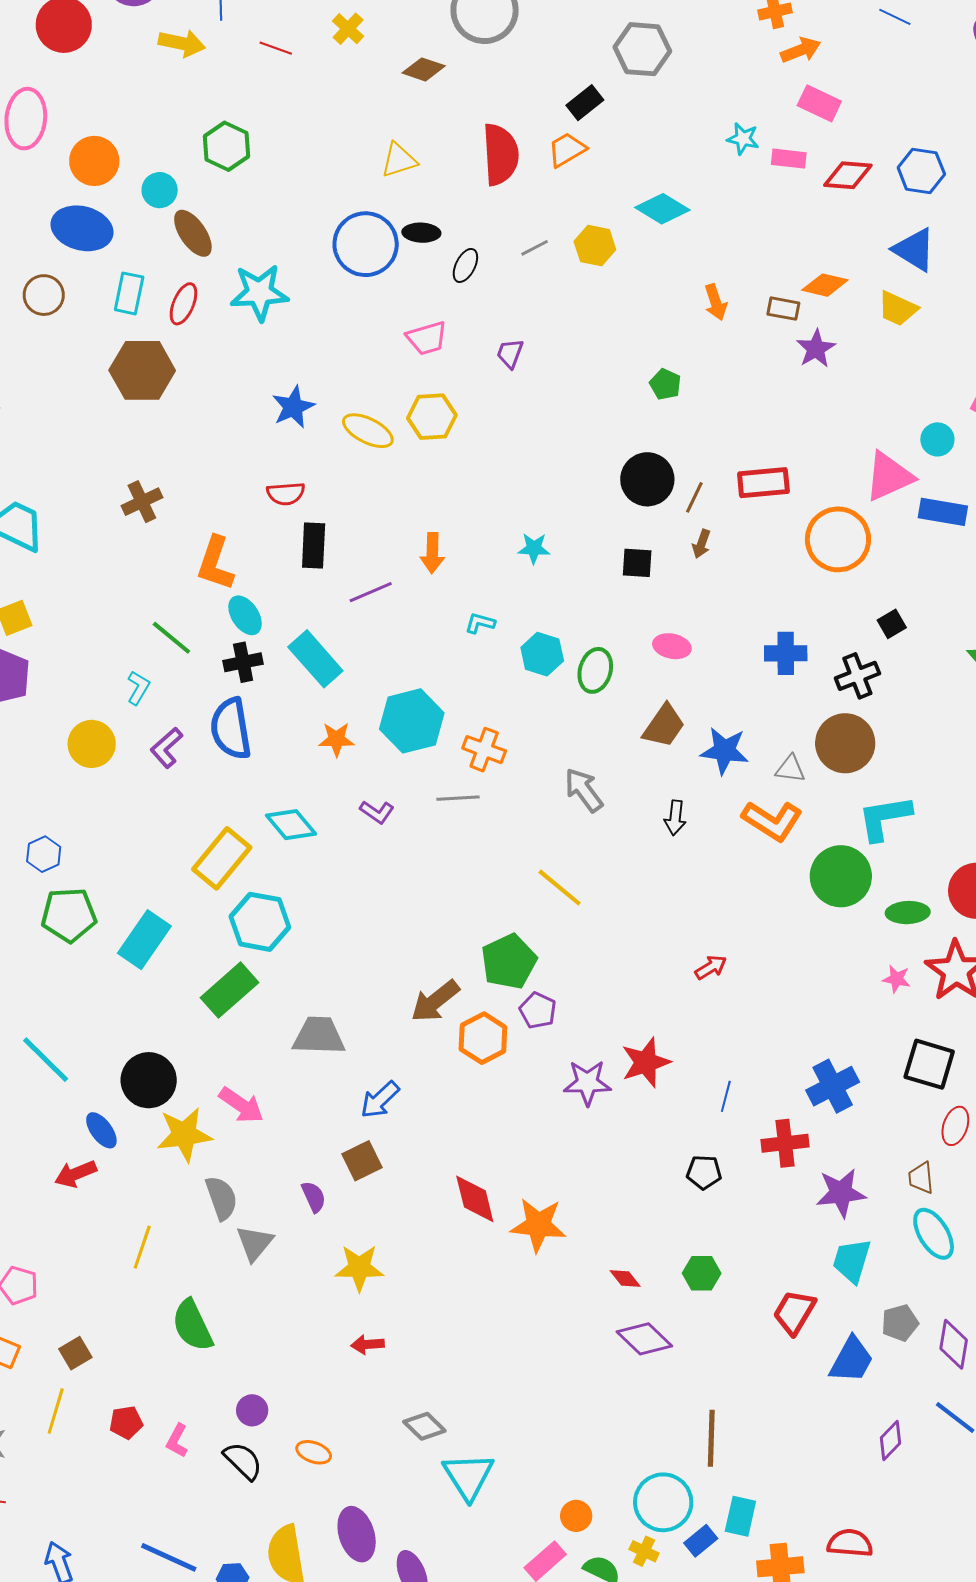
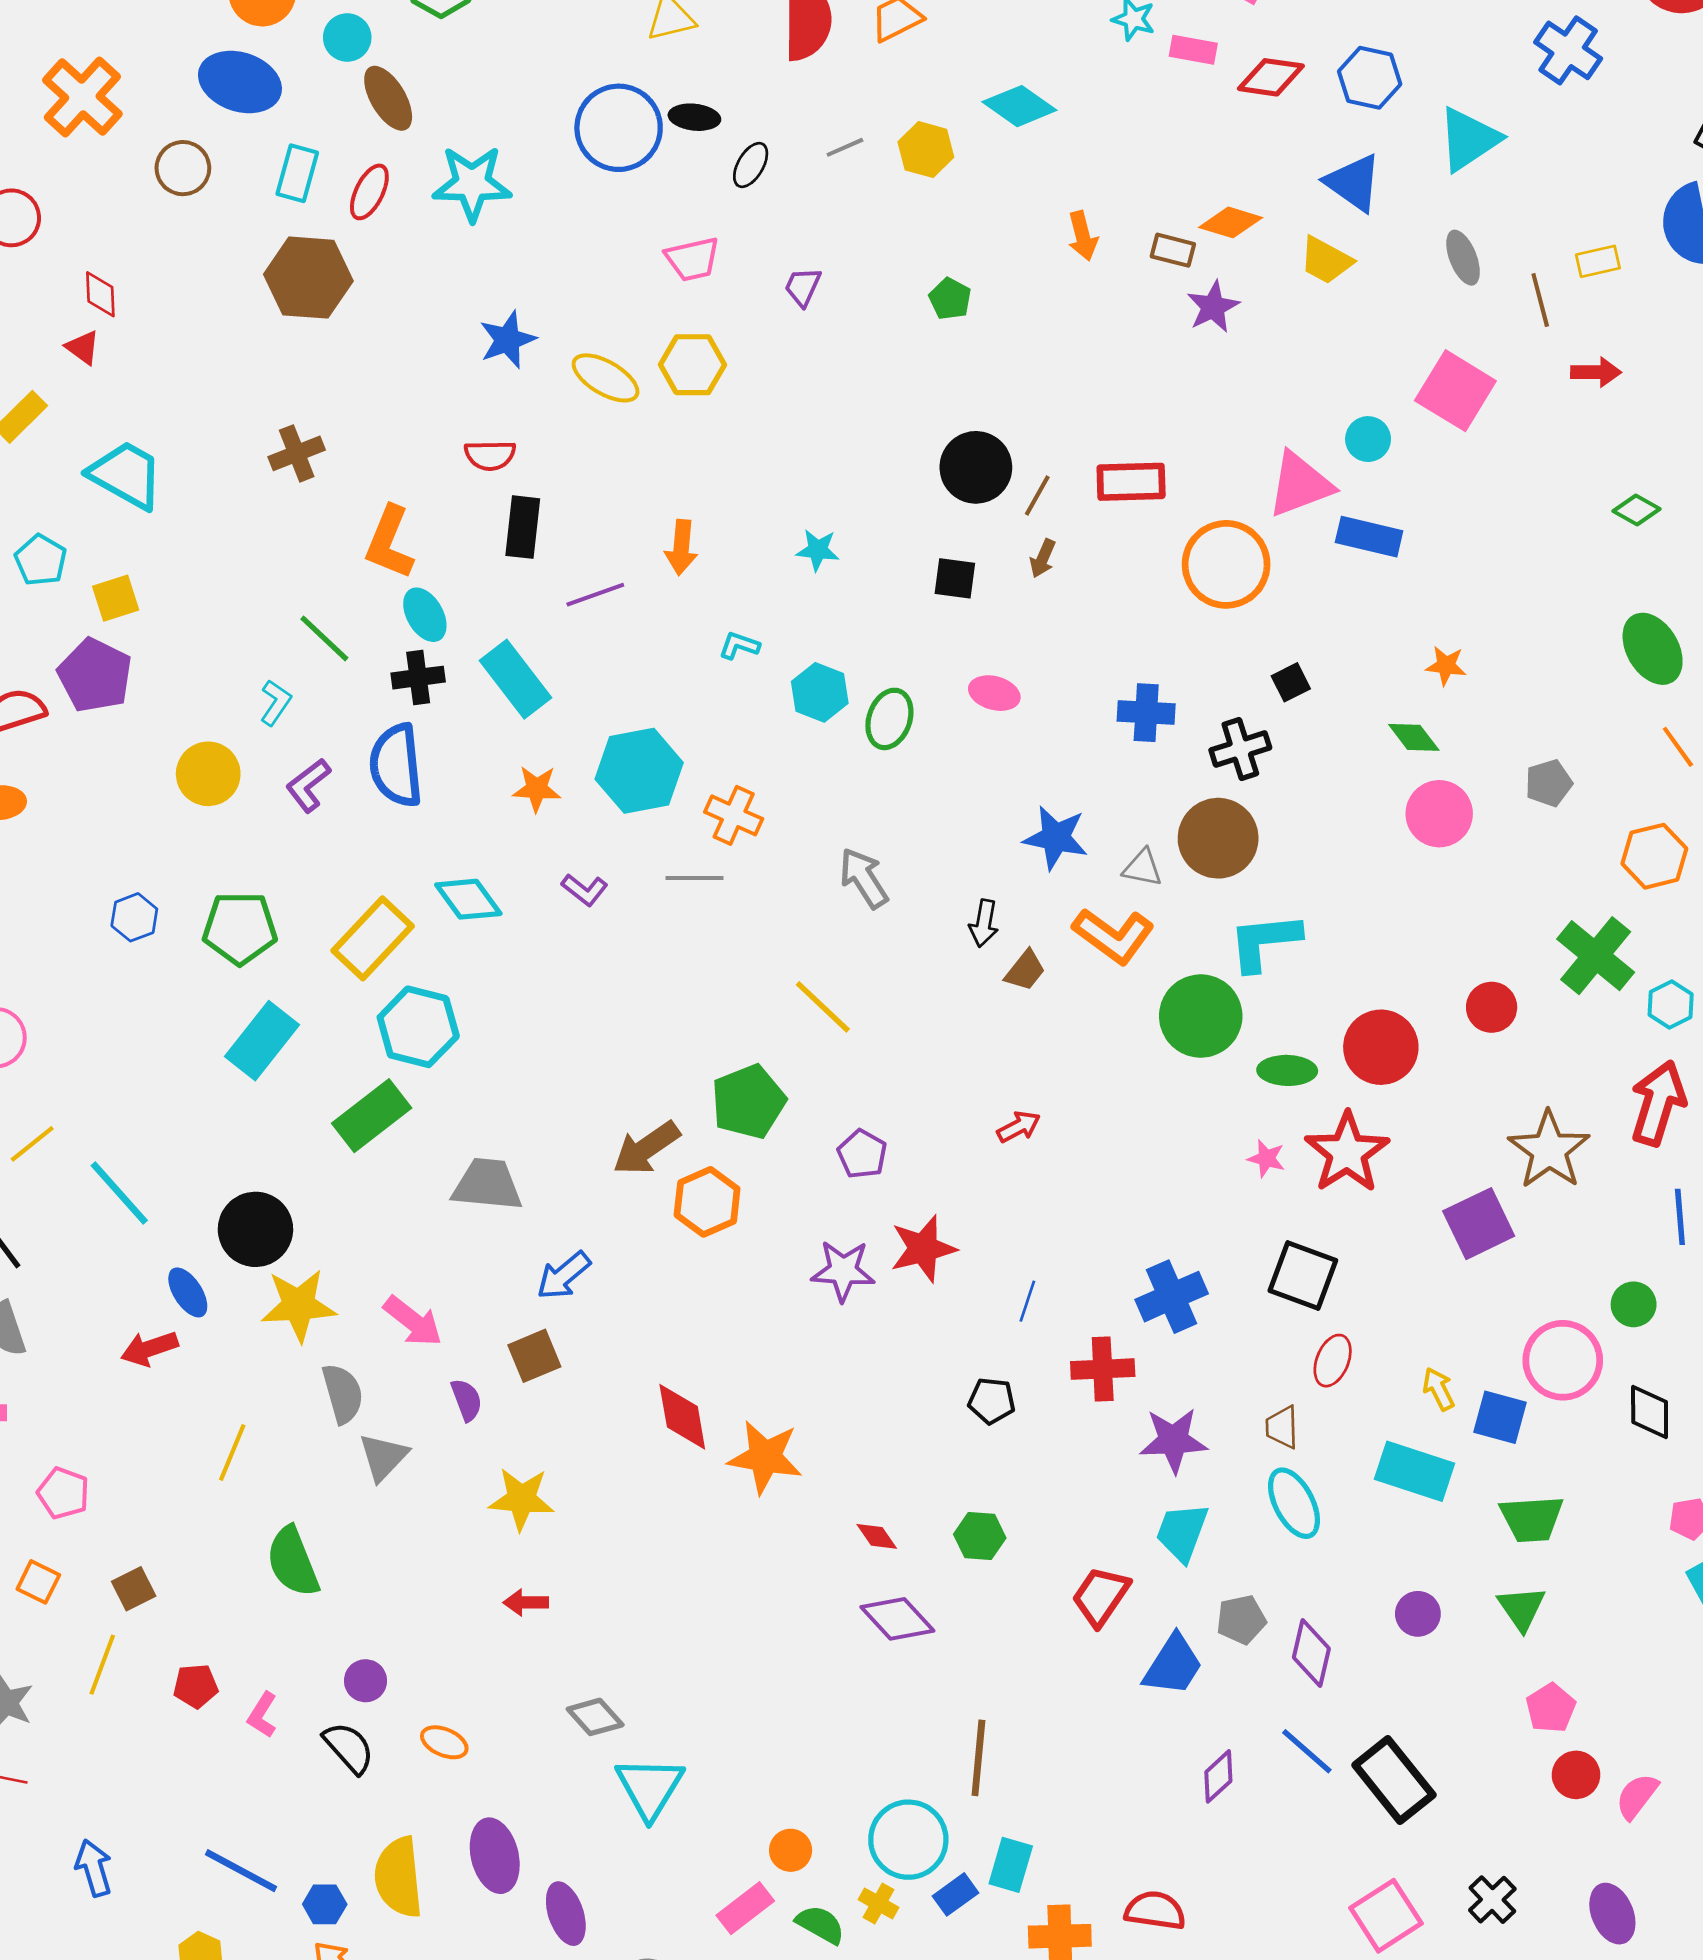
green pentagon: (665, 384) -> (950, 299), moved
brown trapezoid: (664, 726) -> (1025, 971), moved, size x0.7
green pentagon: (69, 915) -> (240, 928), moved
purple pentagon: (538, 1010) -> (862, 1154), moved
pink arrow: (241, 1105) -> (413, 1321), moved

